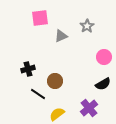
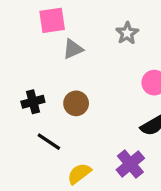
gray triangle: (61, 36) -> (73, 49), moved
brown circle: (55, 81) -> (76, 103), moved

